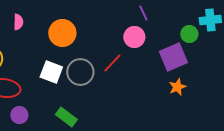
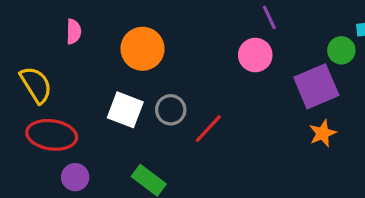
red line: (112, 63) -> (208, 129), moved
gray circle: (80, 72) -> (171, 110), size x0.7

